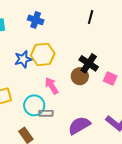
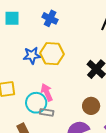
brown circle: (80, 76) -> (91, 106), moved
pink arrow: (52, 86) -> (47, 92), moved

